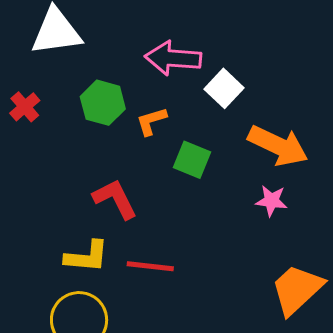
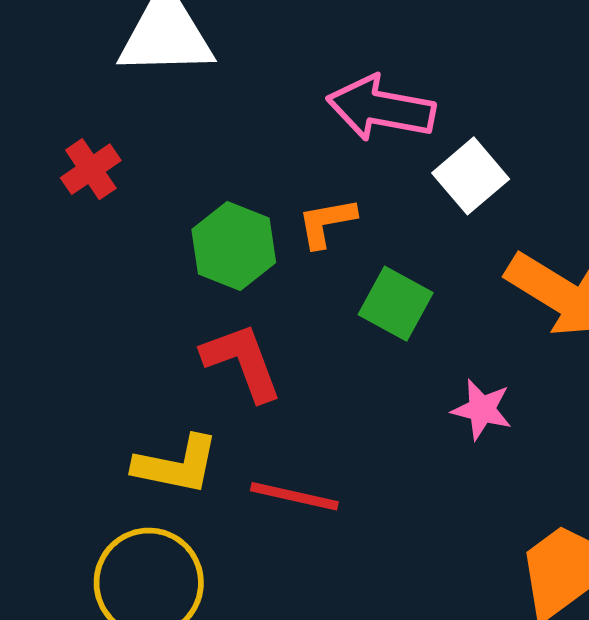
green hexagon: (103, 103) -> (234, 246), moved
pink star: (271, 201) -> (482, 409), moved

